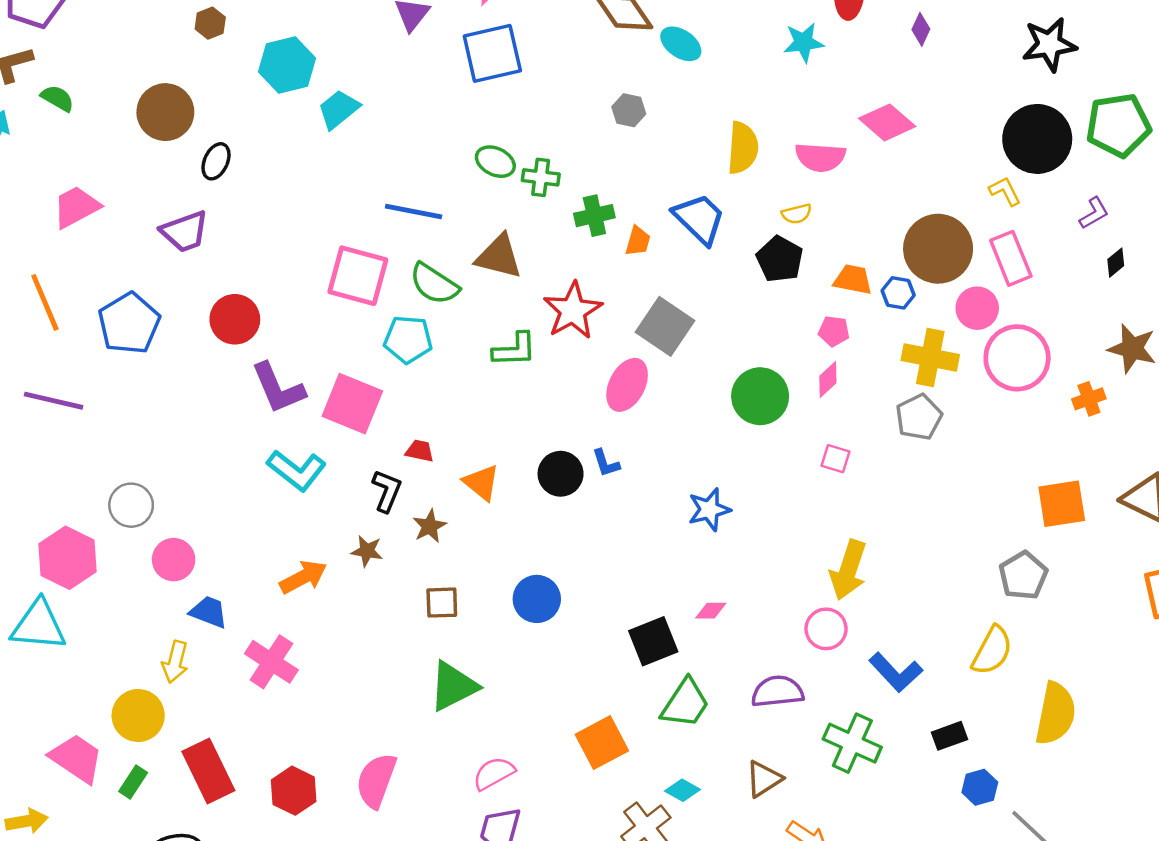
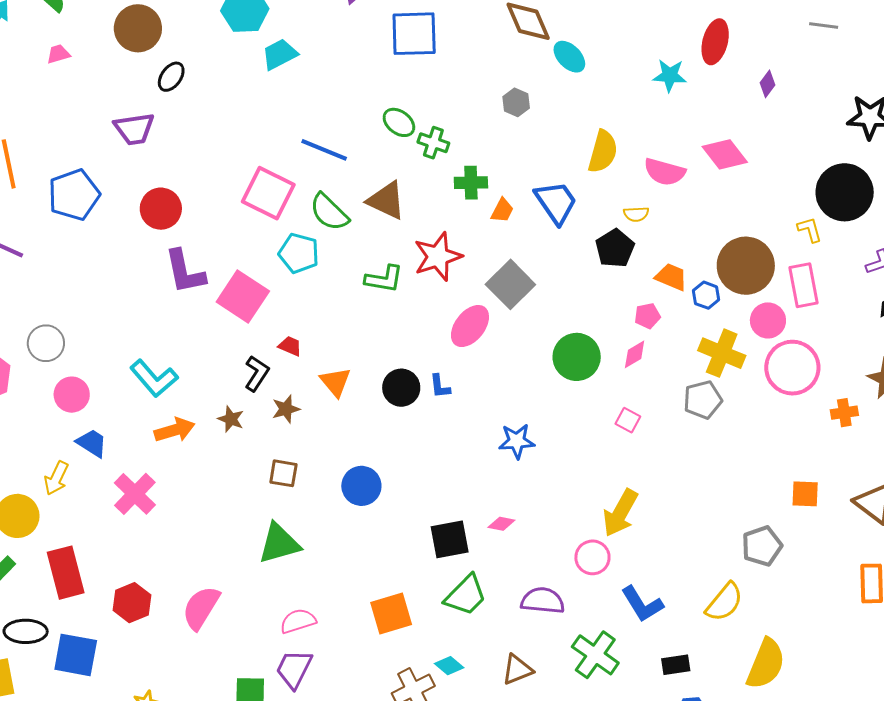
pink trapezoid: (76, 207) -> (58, 54), moved, size x0.6
pink pentagon: (834, 331) -> (647, 316), turned -30
cyan L-shape: (297, 470) -> (154, 378), moved
orange square: (1062, 504) -> (805, 494), size x0.7

